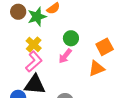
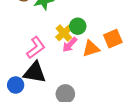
yellow cross: (34, 45) -> (64, 33), moved
orange triangle: (97, 68) -> (91, 49), moved

